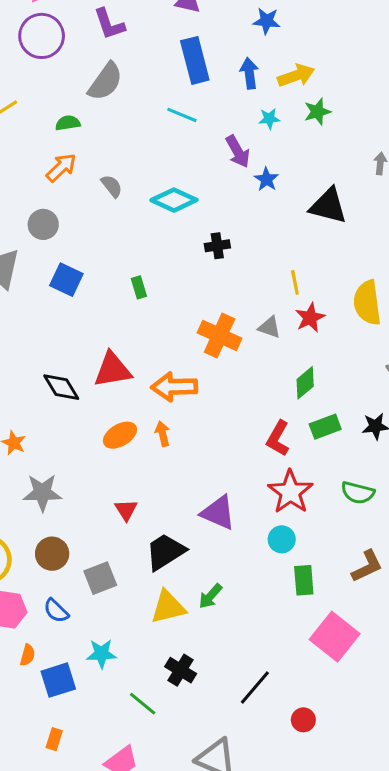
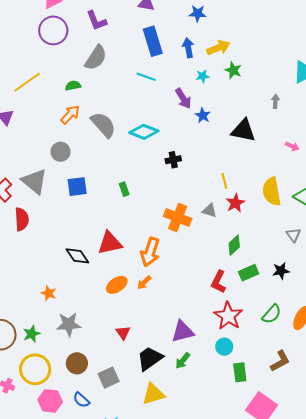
green star: (317, 112) -> (233, 70), turned -30
gray semicircle: (112, 186) -> (103, 125), size x1.8
blue square: (66, 280) -> (77, 187), turned -30
orange arrow: (174, 387) -> (150, 252), turned -68
orange arrow: (163, 434) -> (144, 283), turned -119
green semicircle: (358, 493) -> (272, 314), turned -60
purple triangle: (218, 513) -> (183, 332), turned -35
green arrow: (210, 596) -> (183, 361), moved

